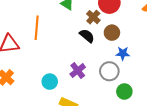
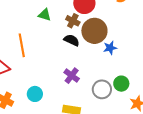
brown circle: (112, 33) -> (94, 31), size x1.6
gray circle: (109, 71) -> (102, 89), moved
cyan circle: (50, 82) -> (35, 94), moved

